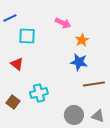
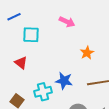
orange star: (82, 40) -> (87, 53), moved
blue star: (79, 62) -> (64, 81), moved

